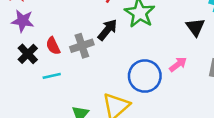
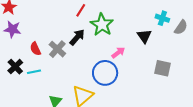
gray cross: (82, 46) -> (57, 49), turned -30
black cross: (28, 54) -> (15, 67), moved
pink arrow: (178, 64) -> (118, 53), moved

